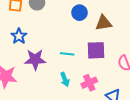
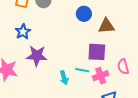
cyan line: (67, 54) -> (82, 70), moved
pink cross: (89, 83) -> (101, 76), moved

